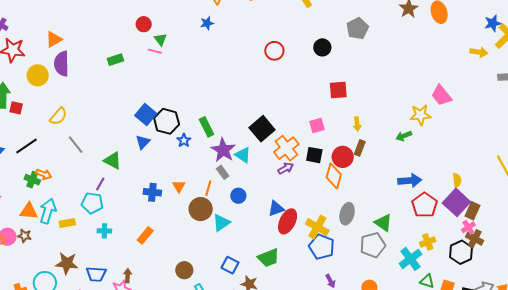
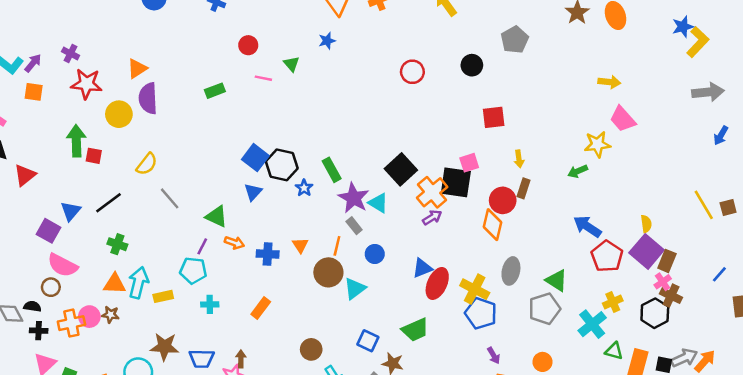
green triangle: (160, 39) -> (291, 64), moved
yellow arrow: (479, 52) -> (609, 82), moved
black square: (314, 155) -> (456, 182), moved, size x1.5
orange arrow: (44, 174) -> (234, 243), moved
blue arrow: (410, 181) -> (587, 226), turned -140

